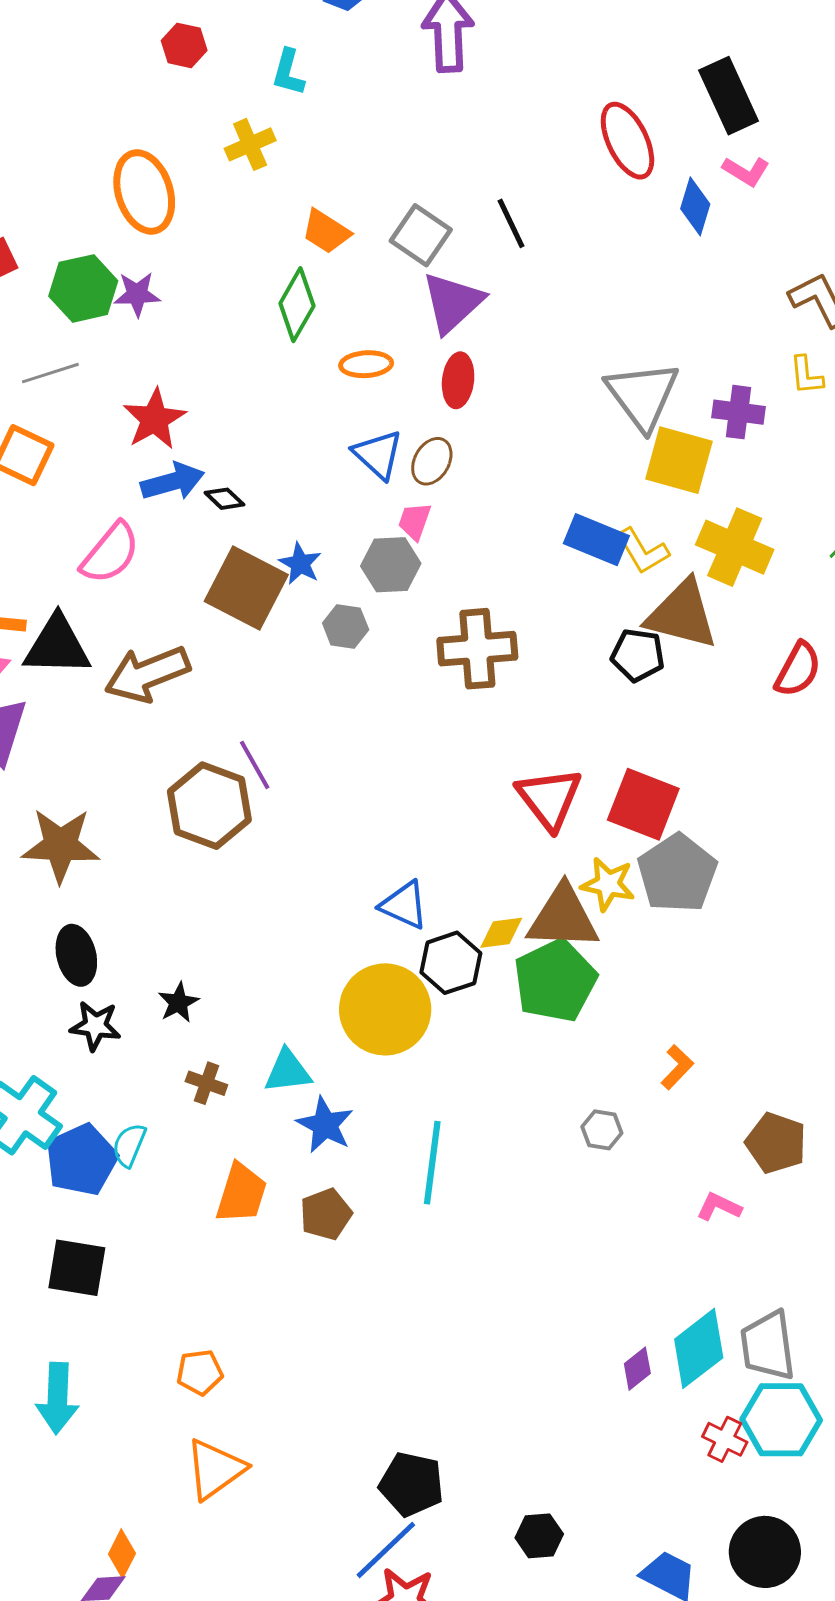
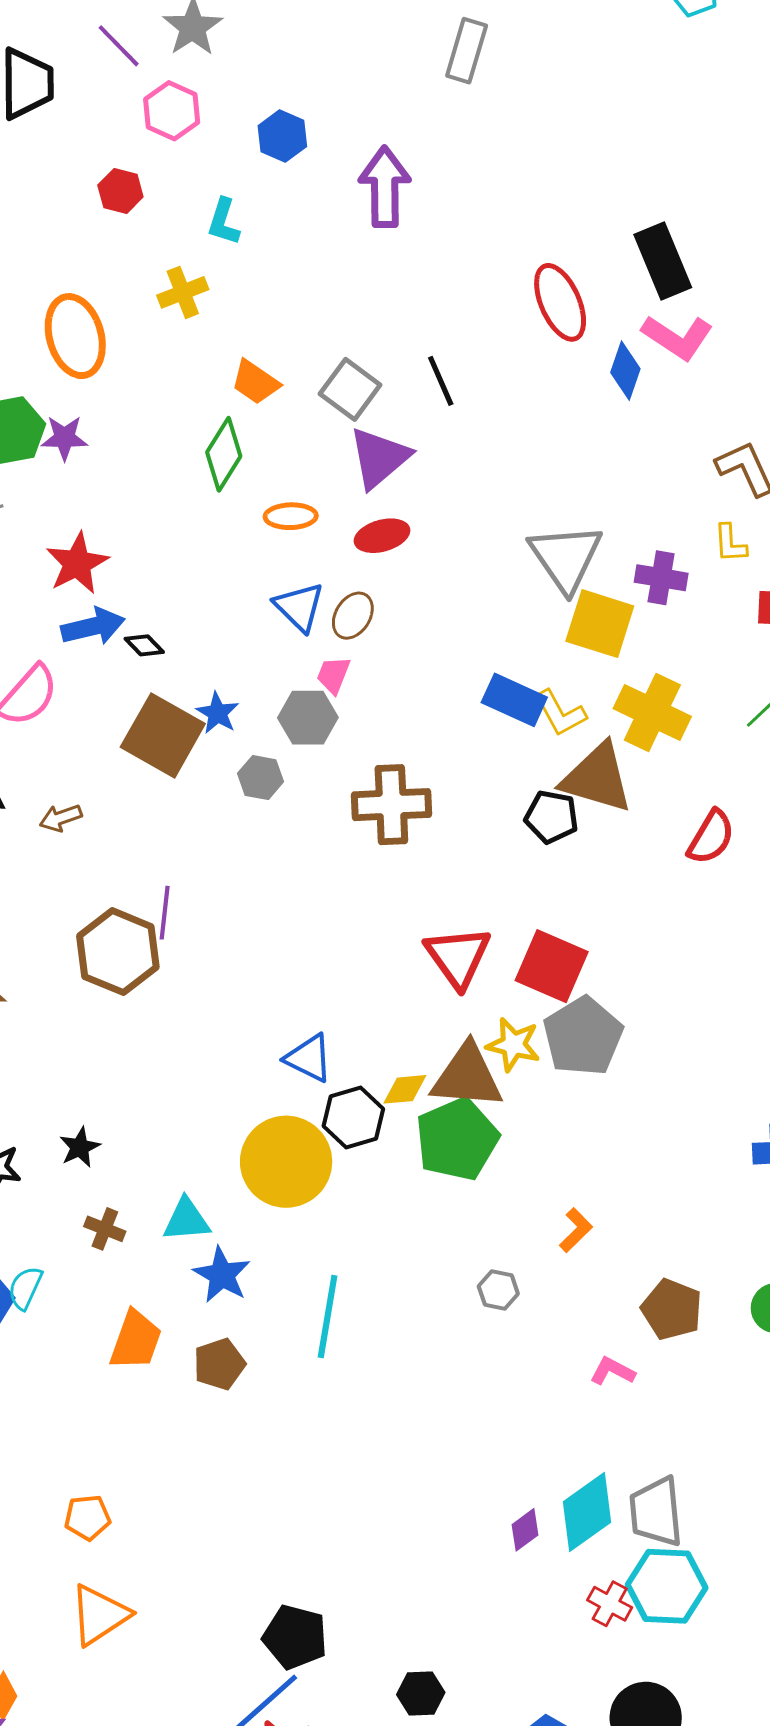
pink L-shape: (746, 171) -> (677, 337), size x1.5
red ellipse: (458, 380) -> (382, 536), turned 66
brown arrow: (147, 674) -> (61, 818), size x0.5
purple line: (255, 765) -> (165, 913), turned 34

